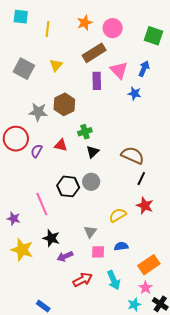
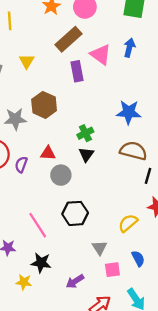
blue star: (135, 93) -> (129, 112), moved, size x1.5
green cross: (85, 132) -> (85, 133), moved
gray circle: (91, 182) -> (61, 175), moved
black hexagon: (68, 186) -> (75, 213), moved
black star: (51, 238) -> (41, 263), moved
blue semicircle: (121, 246) -> (138, 258), turned 80
yellow star: (22, 250) -> (24, 282), size x0.6

